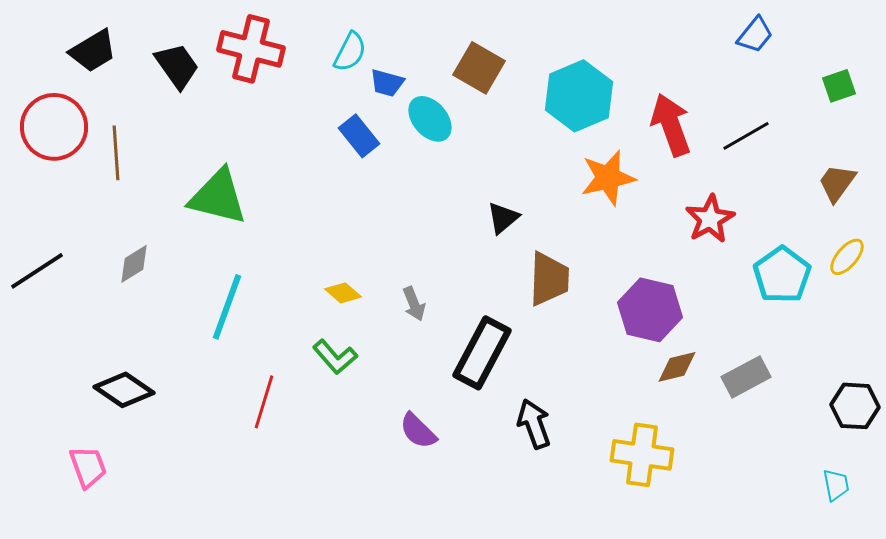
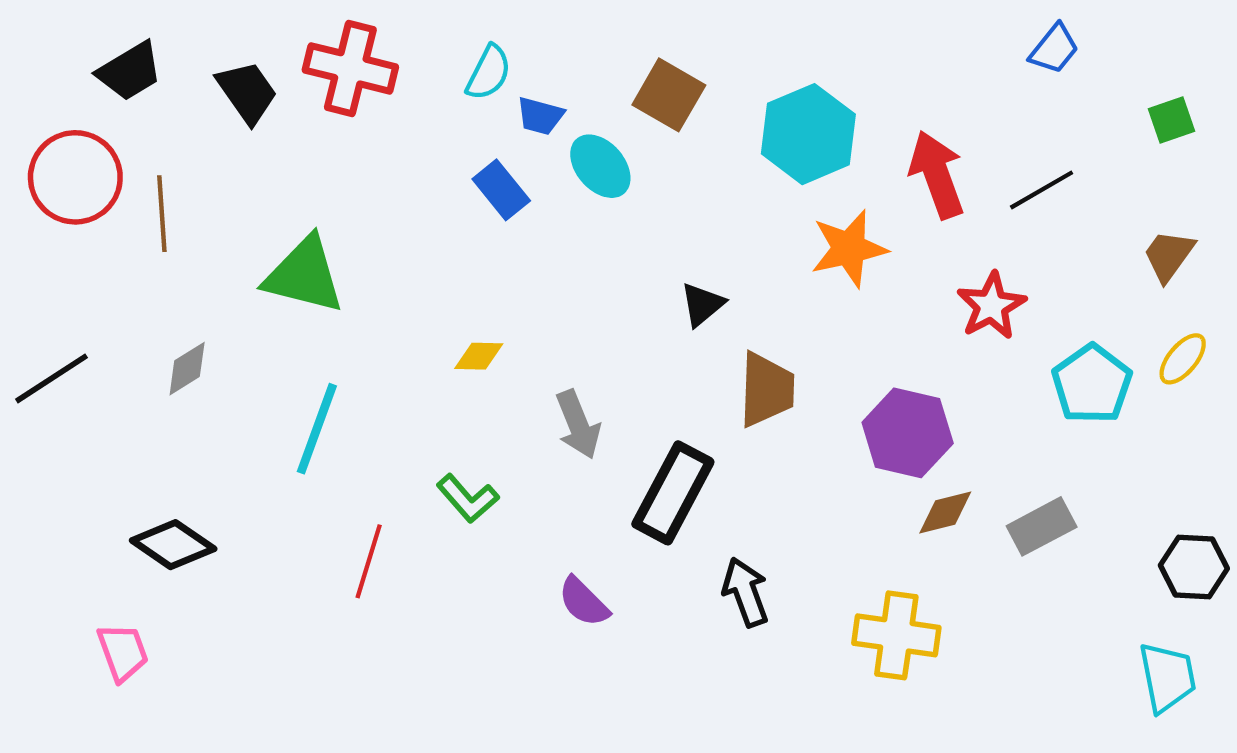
yellow diamond: (343, 293) -> (479, 356), moved, turned -39
gray arrow: (414, 304) -> (578, 425), size x1.4
cyan trapezoid: (836, 485) -> (1167, 677), size x1.6

